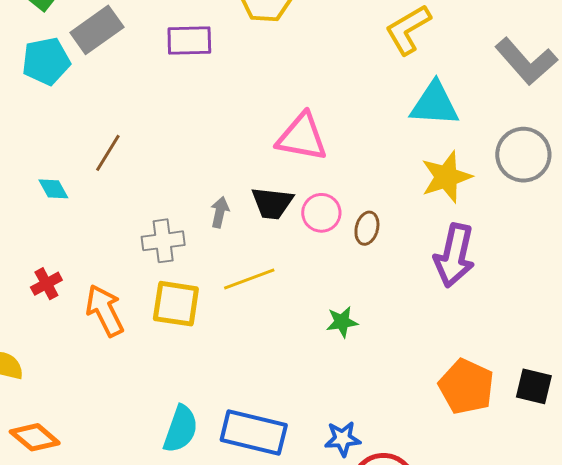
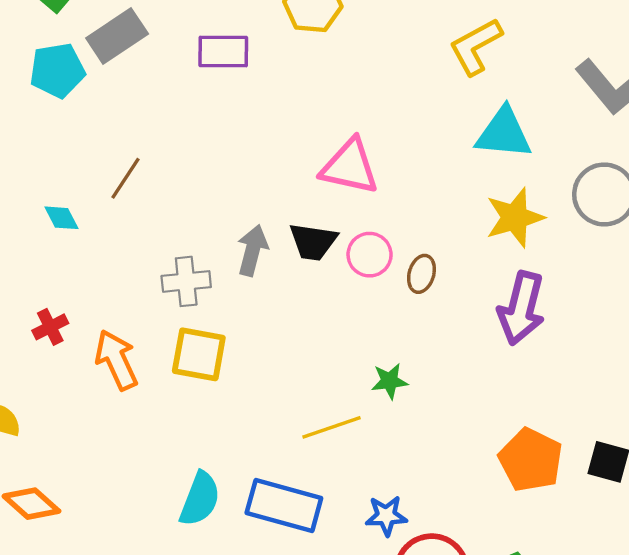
gray arrow: (220, 212) -> (252, 250), size x1.4
yellow line: (249, 279) -> (331, 427), moved

